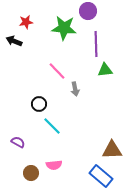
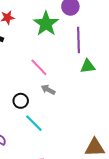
green star: (64, 28) -> (46, 24), turned 30
gray arrow: (75, 89) -> (48, 90), moved, turned 128

